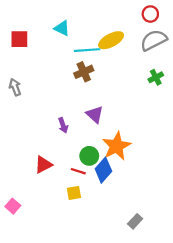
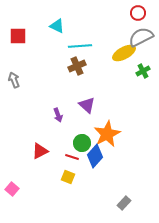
yellow ellipse: (111, 40) -> (124, 53), moved
yellow square: (74, 193) -> (68, 177), turned 32

